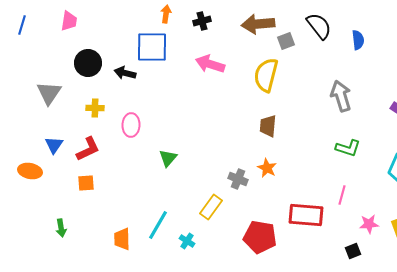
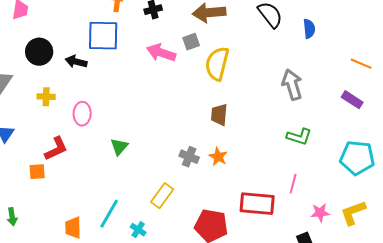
gray square: (286, 41) -> (191, 42), moved
red L-shape: (88, 149) -> (56, 149), moved
gray cross: (238, 179) -> (189, 157), moved

